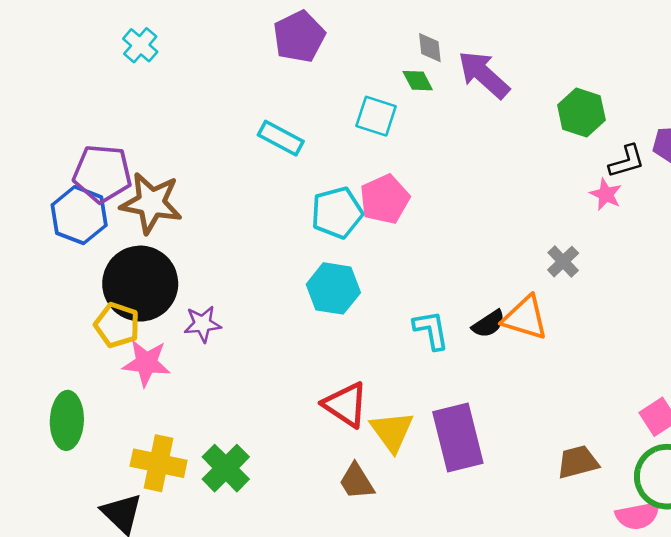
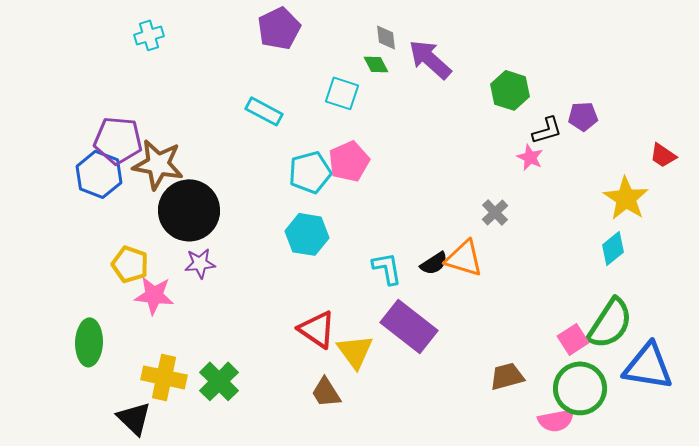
cyan cross: (140, 45) -> (149, 35), turned 32
black circle: (140, 284) -> (189, 210), moved
purple rectangle: (458, 438) -> (409, 326), moved, turned -38

